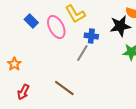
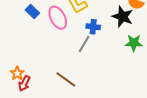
black star: (120, 26) -> (123, 17), turned 30
orange star: (14, 64) -> (17, 73), moved

